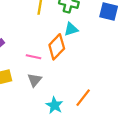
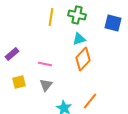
orange diamond: (57, 47) -> (83, 59), moved

